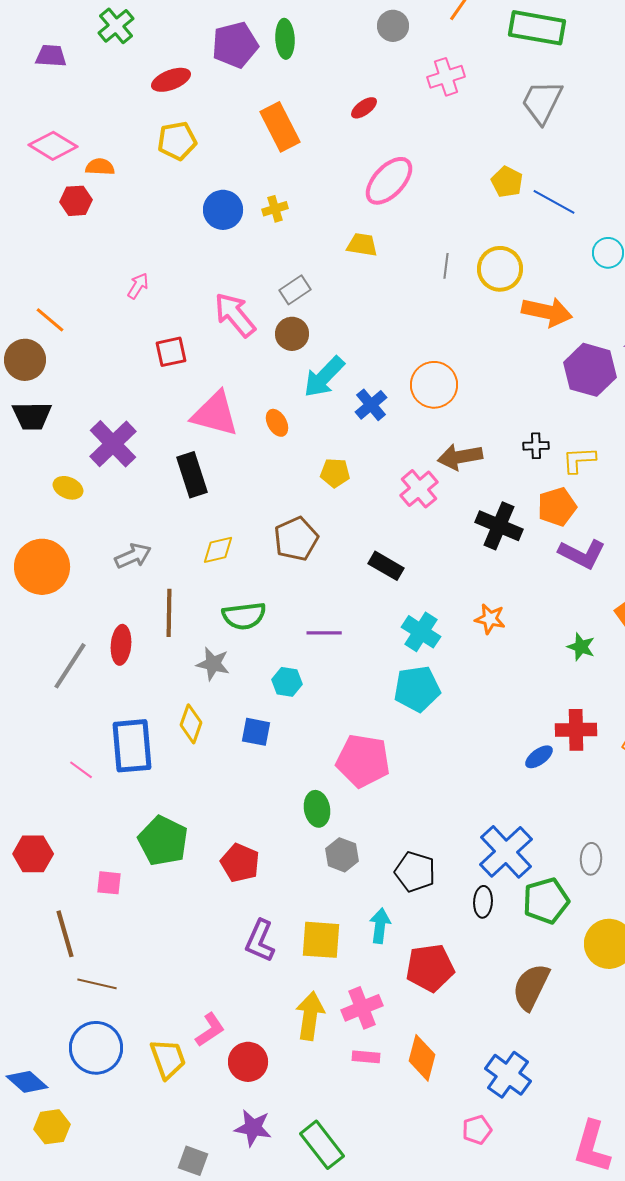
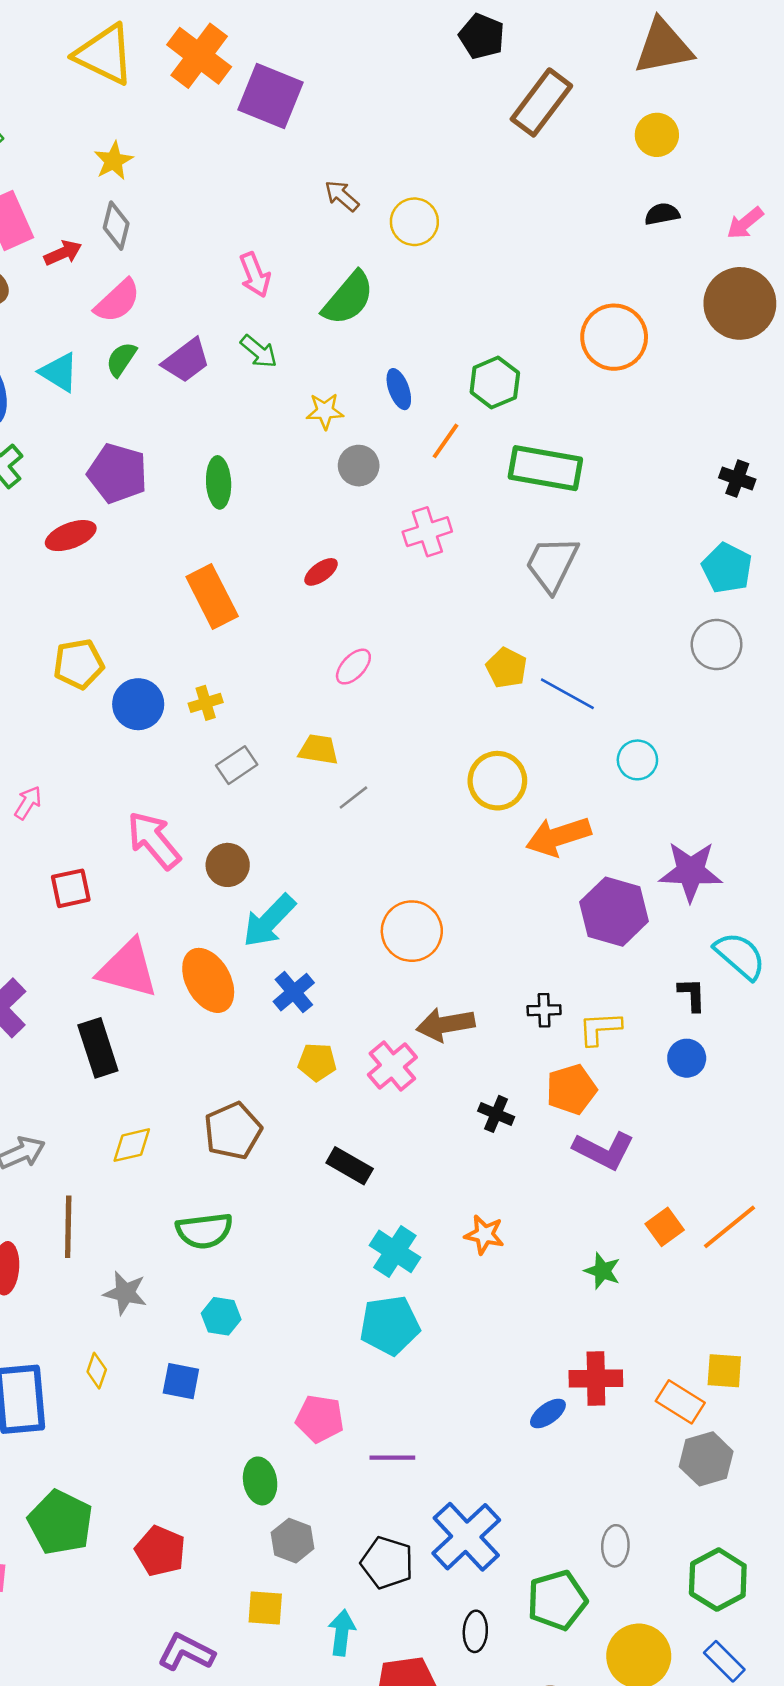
purple pentagon: (235, 45) -> (117, 473), moved, turned 30
yellow pentagon: (177, 141) -> (79, 664), moved
pink ellipse: (389, 181) -> (353, 667), size x0.6
gray line: (446, 266) -> (353, 798), moved, turned 45
gray rectangle: (295, 290) -> (237, 765), moved
orange arrow: (547, 312) -> (558, 836), turned 150
blue cross: (371, 405) -> (294, 992), moved
orange ellipse: (277, 423) -> (208, 980), size x1.8
yellow pentagon: (335, 473) -> (317, 1062), moved
black cross: (499, 526) -> (496, 1114), size x0.6
green semicircle: (244, 616) -> (204, 1231), moved
purple line: (324, 633) -> (392, 1458), moved
yellow diamond: (191, 724) -> (97, 1371), size x0.7
pink pentagon: (363, 761) -> (320, 1419), size x0.7
blue cross: (506, 852) -> (466, 1537), moved
black ellipse: (483, 902) -> (475, 1631), moved
yellow square: (321, 940) -> (265, 1608), moved, size x0.7
purple L-shape: (260, 941) -> (186, 1652), turned 93

